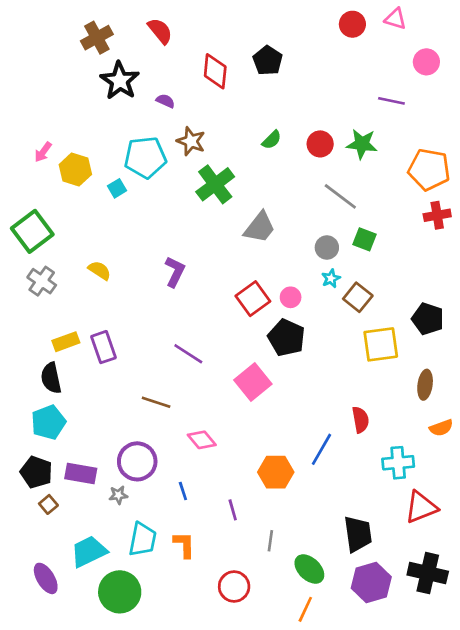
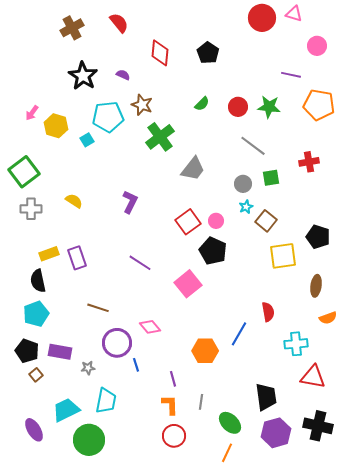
red circle: (352, 24) -> (262, 18), size x1.4
black pentagon: (268, 61) -> (208, 53), moved
black star: (120, 81) -> (83, 76), moved
orange pentagon: (429, 169) -> (319, 105), moved
red cross: (437, 215) -> (309, 162), moved
green square: (365, 239) -> (271, 178), turned -30
gray cross: (42, 281) -> (31, 209), turned -35
brown line: (156, 402) -> (98, 308), moved
purple circle: (137, 461) -> (117, 343), moved
red triangle: (421, 507) -> (313, 377), turned 32
orange L-shape: (184, 545) -> (170, 405), moved

